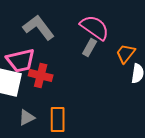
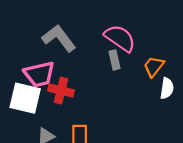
gray rectangle: (90, 47) -> (115, 60), turned -42

